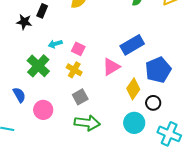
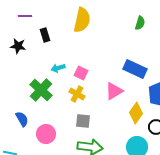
black rectangle: (42, 11) -> (45, 35), turned -40
black star: (24, 22) -> (18, 46), moved
blue rectangle: (132, 45) -> (135, 69), turned 55
gray square: (80, 97) -> (83, 121), turned 35

